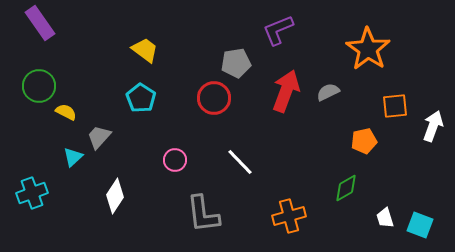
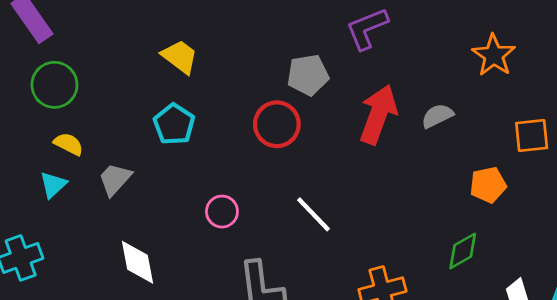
orange star: (368, 49) -> (494, 55), size x0.7
green circle: (39, 86) -> (54, 85), moved
cyan triangle: (73, 157) -> (53, 185), moved
white diamond: (115, 196) -> (138, 262), turned -44

